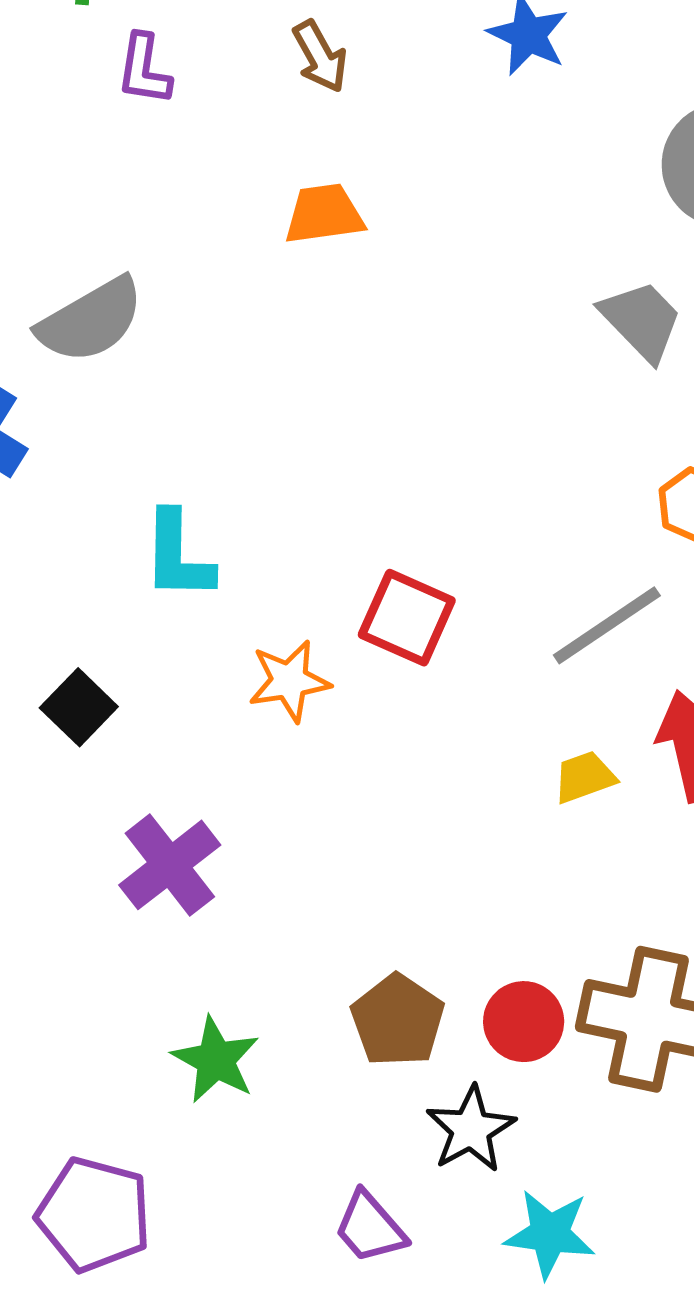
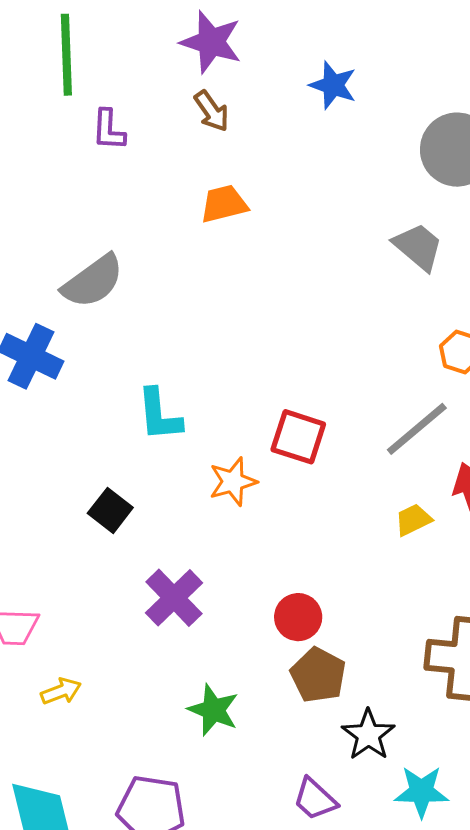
red circle: (524, 1022) -> (298, 617), moved

